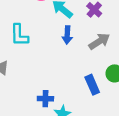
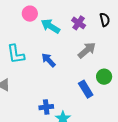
blue arrow: (67, 35) -> (49, 60), moved, turned 140

